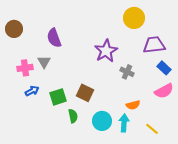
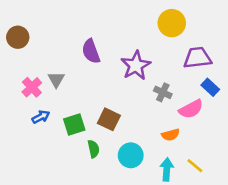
purple semicircle: (54, 38) -> (91, 51), moved
pink cross: (25, 68) -> (32, 87), turned -35
pink semicircle: (164, 91) -> (191, 109), moved
cyan arrow: (124, 123) -> (167, 169), moved

